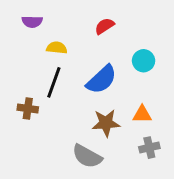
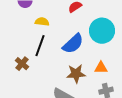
cyan circle: (144, 61) -> (102, 31), size x1.6
brown cross: (28, 108) -> (22, 64), turned 32

